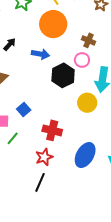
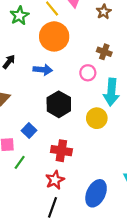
brown cross: (89, 40) -> (104, 52), moved
black hexagon: (63, 75) -> (59, 104), moved
blue ellipse: (85, 155) -> (96, 193), moved

